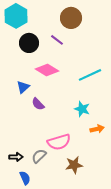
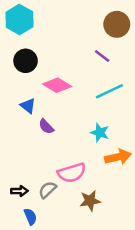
brown circle: (71, 18) -> (117, 24), moved
purple line: (57, 40) -> (102, 56), moved
black circle: (29, 43) -> (26, 61), moved
blue triangle: (23, 87) -> (28, 106), turned -40
orange arrow: (97, 129) -> (118, 157), size x1.5

